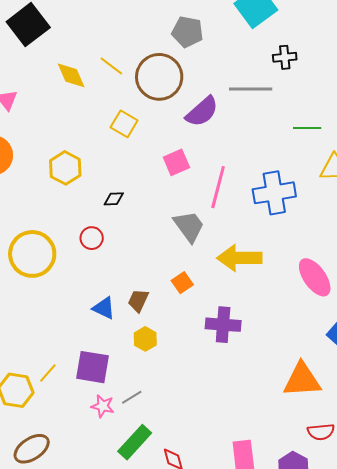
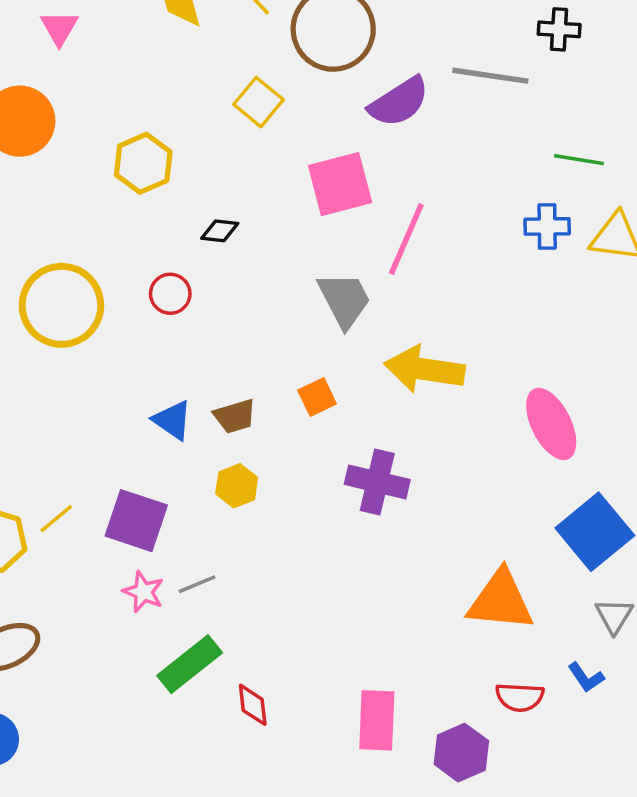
pink square: (176, 162) -> (340, 184), size x1.4
blue cross: (274, 193) -> (547, 226), moved, size x0.6
brown trapezoid: (138, 301) -> (235, 416), turned -140

